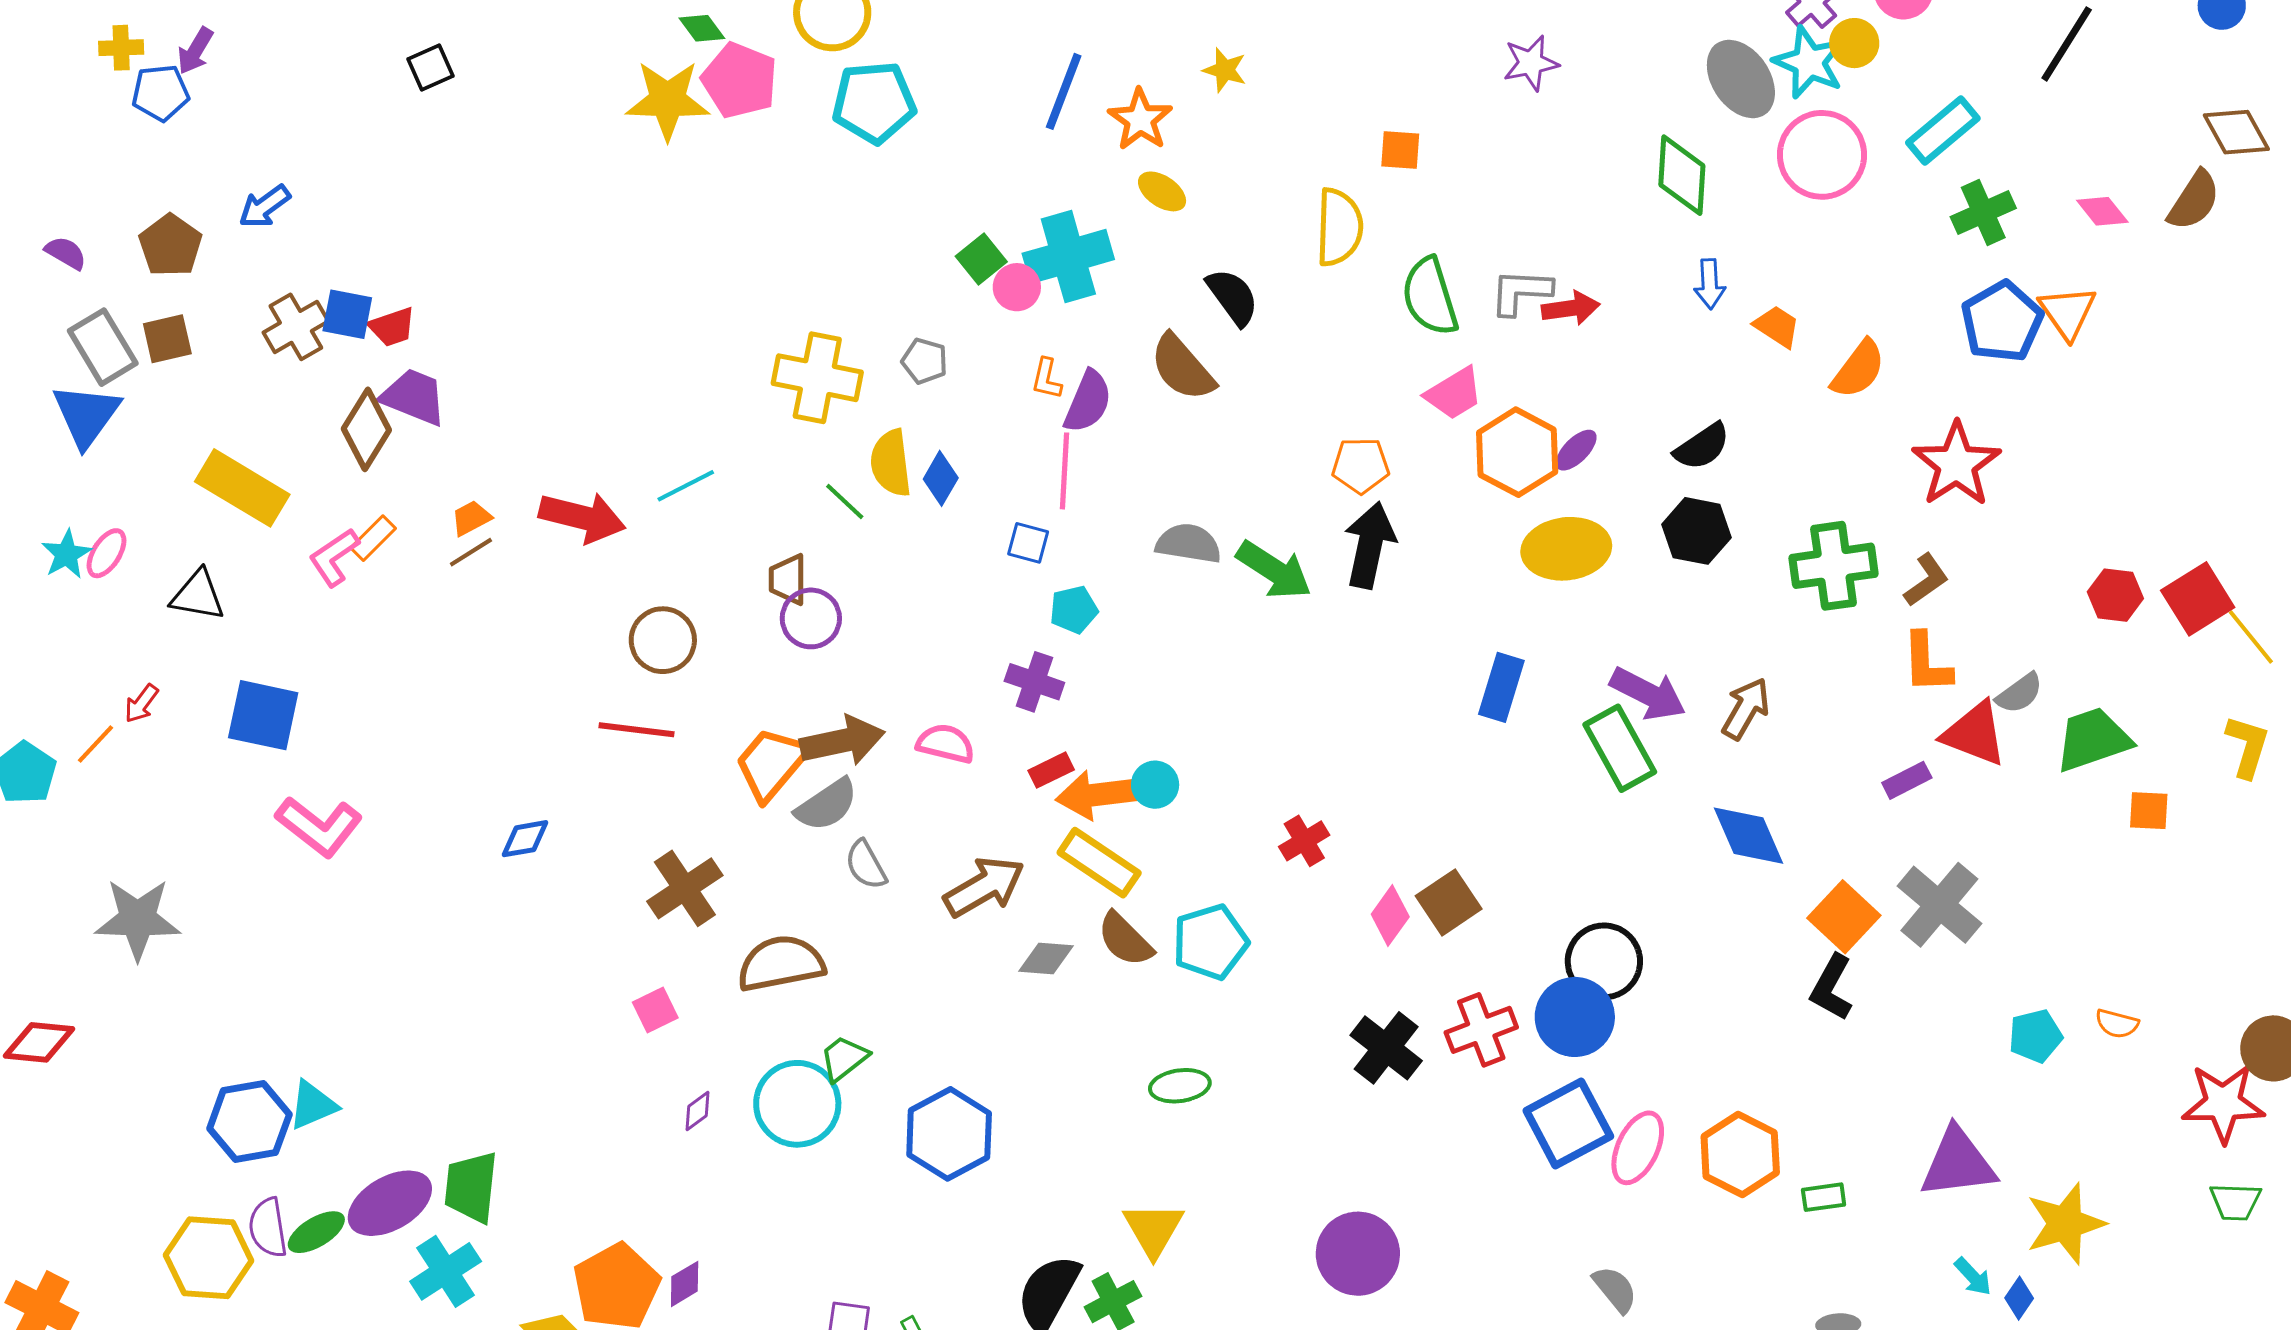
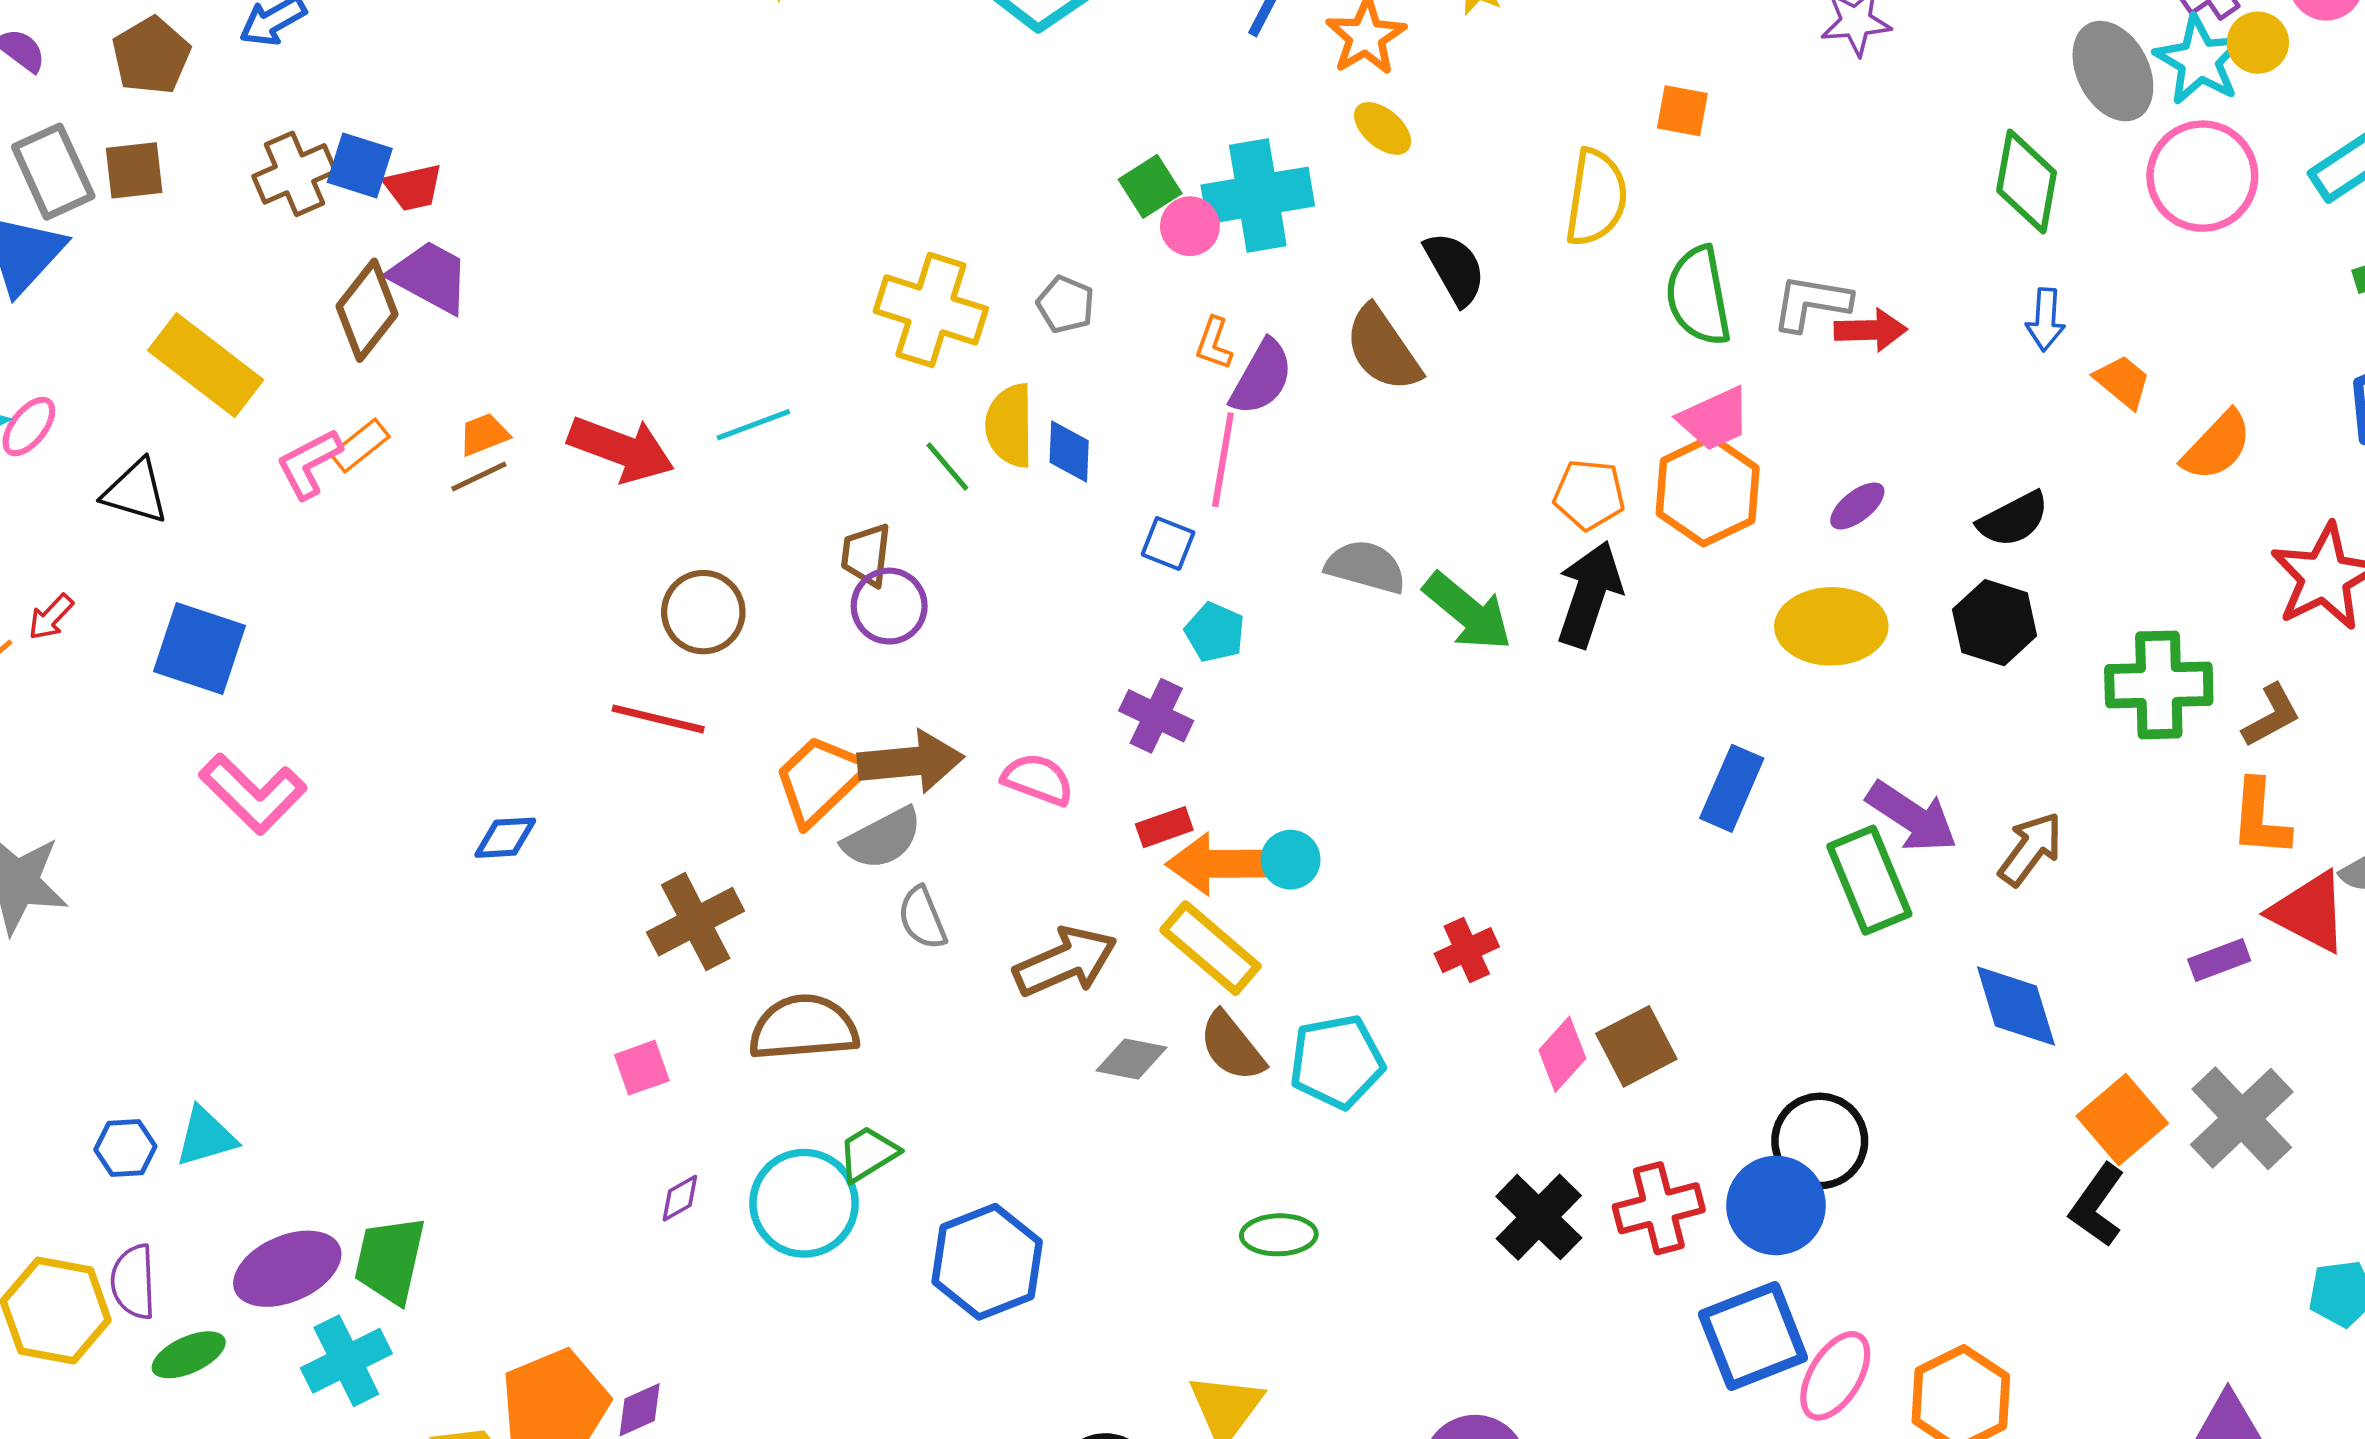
orange hexagon: (1517, 452) -> (1708, 491), moved
blue diamond: (941, 478) -> (1069, 452), turned -34
cyan pentagon: (1074, 610) -> (1215, 632), turned 30
blue hexagon: (249, 1121) -> (125, 1148), size x0.6
green ellipse: (316, 1232) -> (189, 1355), moved

